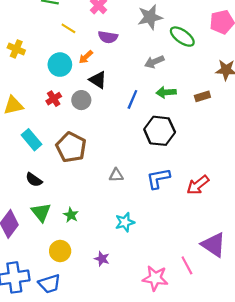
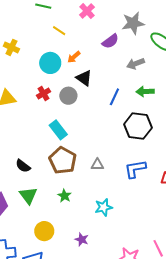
purple semicircle: (108, 37) -> (110, 41), moved, turned -48
cyan rectangle: (32, 140) -> (58, 130), moved
brown pentagon: (71, 147) -> (63, 160), moved
green star: (71, 215) -> (64, 196), moved

